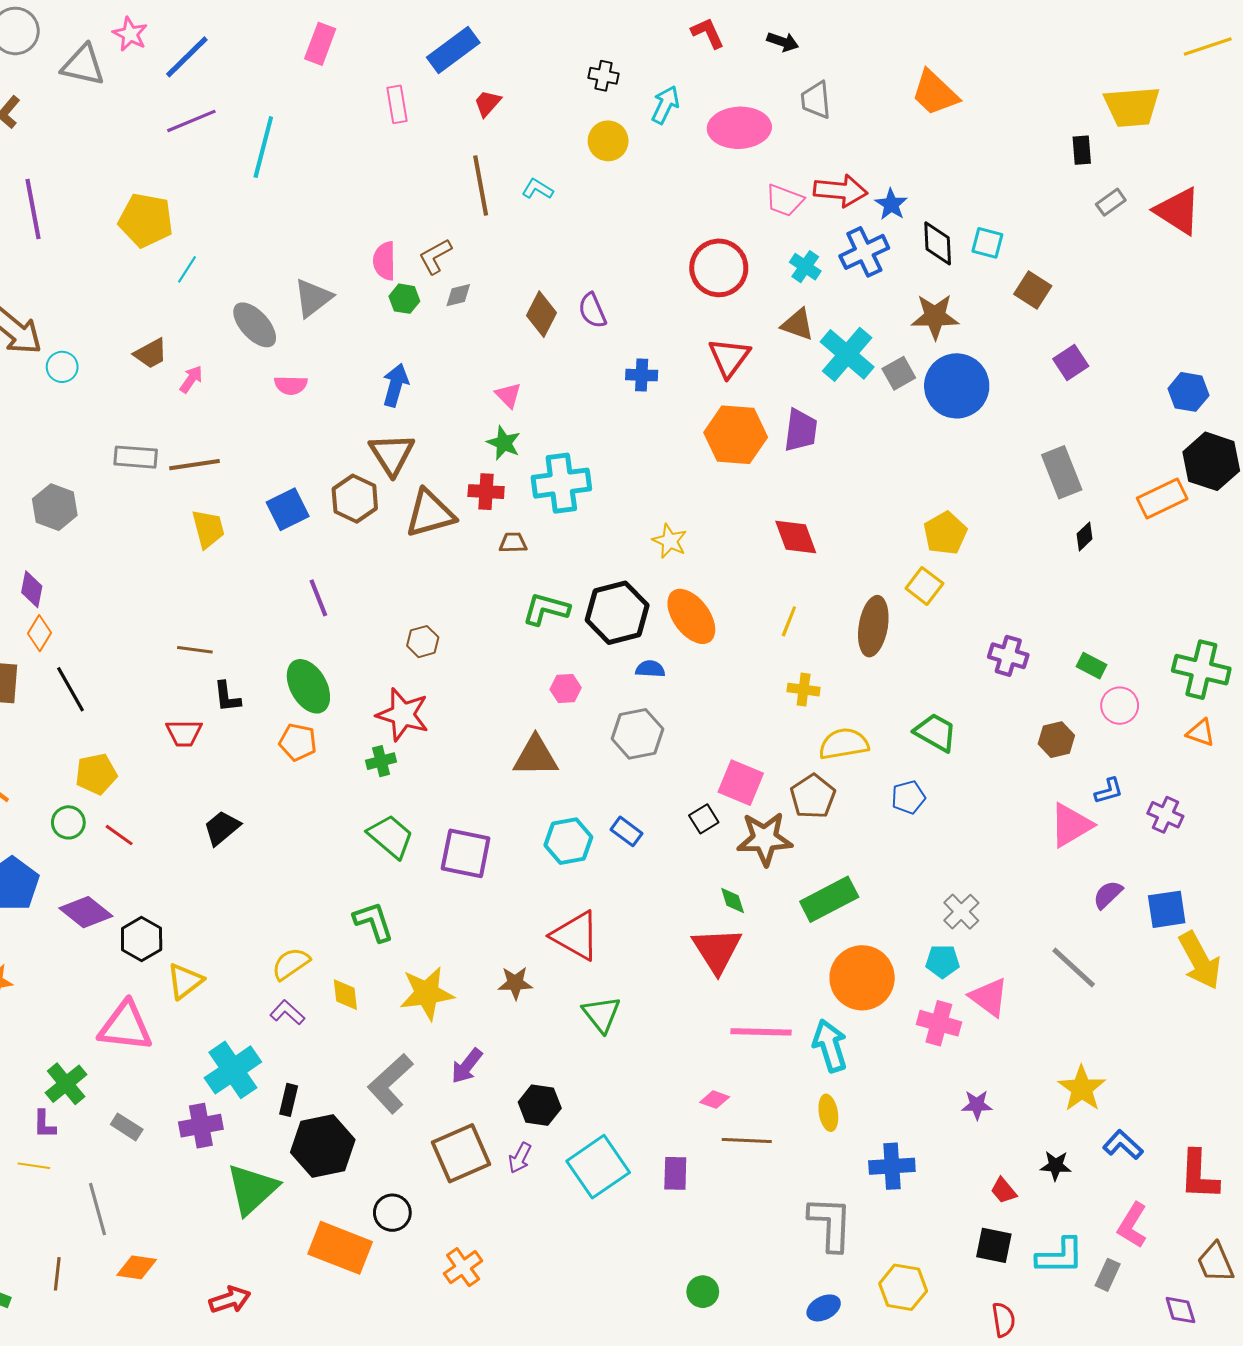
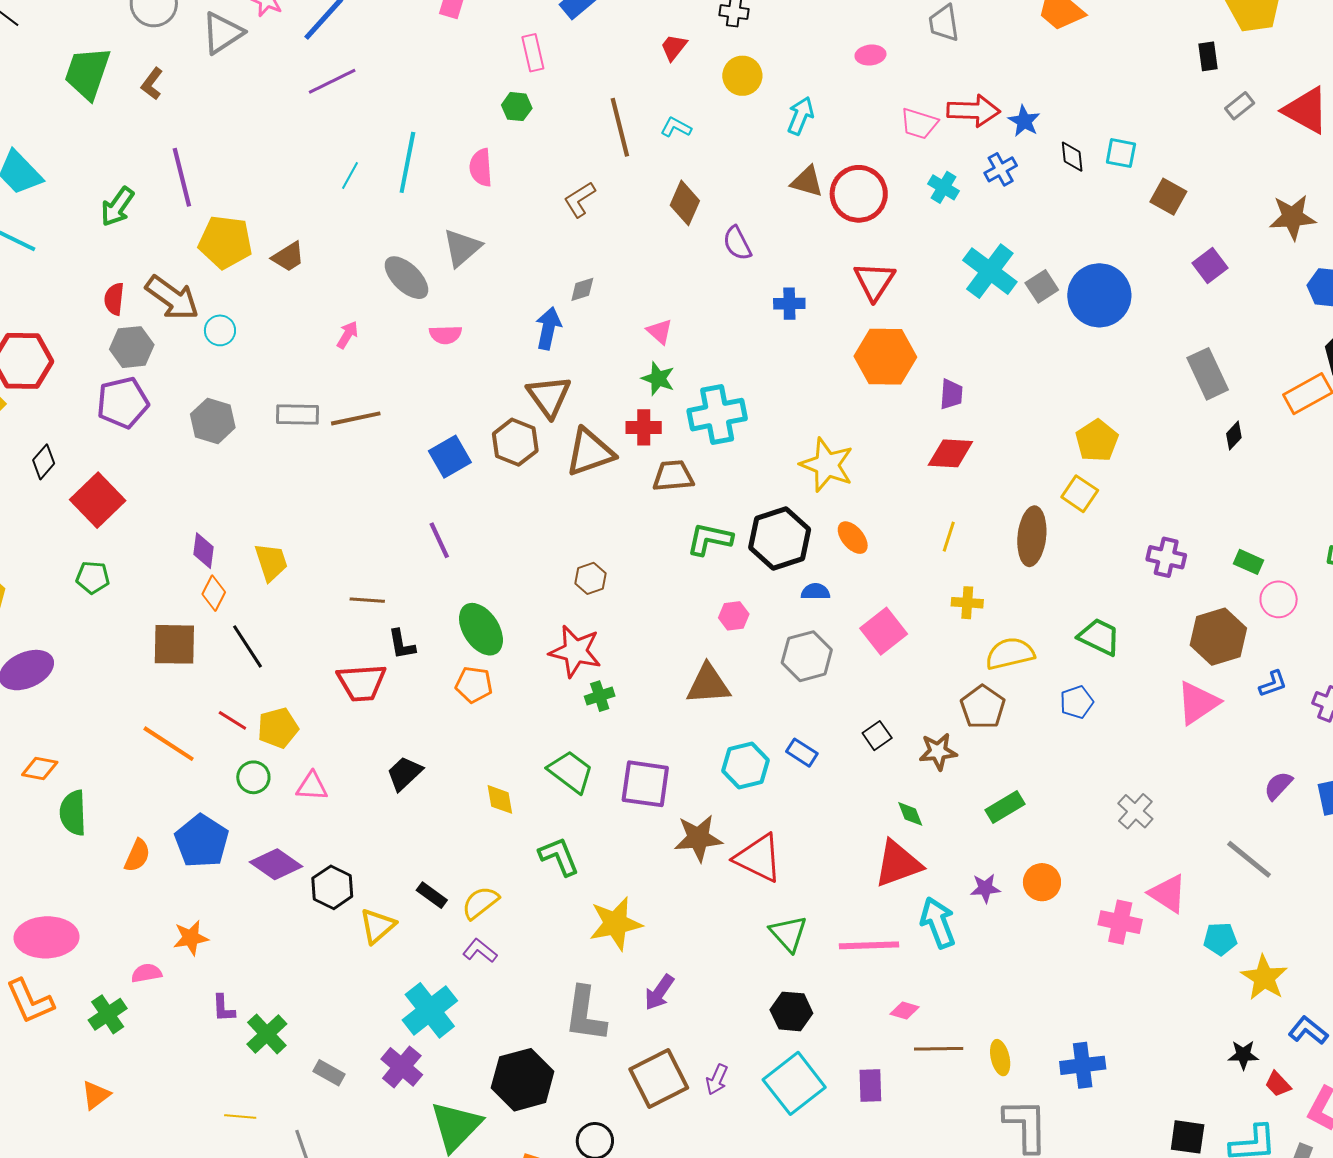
gray triangle: (83, 65) -> (222, 33), turned -42
red trapezoid: (487, 103) -> (674, 47), moved
cyan arrow: (665, 105) -> (801, 116), moved
pink ellipse: (739, 128) -> (870, 55), size x0.5
cyan line: (263, 147) -> (407, 162), moved
yellow pentagon: (146, 220) -> (225, 242), moved
black diamond: (938, 243) -> (1072, 157), size x0.7
blue cross: (864, 252) -> (1001, 169), size x0.7
pink semicircle: (384, 261) -> (481, 168), moved
cyan line: (187, 269) -> (350, 175), moved
gray diamond: (458, 295) -> (582, 289), moved
green hexagon: (404, 299) -> (517, 107), moved
brown diamond: (541, 314) -> (685, 203), moved
brown star: (935, 317) -> (1293, 217), moved
brown triangle: (798, 325) -> (807, 182), moved
brown trapezoid: (151, 353) -> (288, 257), moved
purple trapezoid: (801, 430) -> (951, 394), moved, size x0.7
gray hexagon: (55, 507) -> (213, 421), moved
yellow trapezoid: (208, 529) -> (271, 562), moved
red diamond: (796, 537) -> (950, 453), turned -63
yellow star: (670, 541) -> (827, 465), size x1.6
brown trapezoid: (513, 543) -> (673, 476), size x1.5
purple line: (318, 598) -> (439, 540), moved
orange ellipse: (691, 616) -> (853, 538), size x0.6
red trapezoid: (184, 733) -> (362, 683), size x1.4
brown hexagon: (1056, 740) -> (1218, 637), size x1.6
green cross: (381, 761) -> (600, 696), moved
pink square: (741, 783) -> (884, 631), moved, turned 33
pink triangle: (1071, 825) -> (1198, 703), moved
red line: (119, 835) -> (232, 720), moved
brown star: (765, 839) -> (938, 751), size x0.7
green rectangle: (829, 899) -> (1005, 807), size x0.7
red triangle: (717, 950) -> (898, 864), turned 46
cyan pentagon: (943, 961) -> (1220, 939), moved
orange circle: (862, 978) -> (1042, 882), size x0.6
brown star: (515, 983) -> (698, 838), moved, size x1.4
yellow diamond: (345, 995) -> (500, 799), moved
pink triangle: (126, 1026) -> (312, 786), moved, size x0.6
pink line: (761, 1032) -> (869, 945), moved
cyan arrow: (830, 1046) -> (938, 923), moved
gray L-shape: (390, 1084) -> (585, 1014), turned -36
black rectangle: (289, 1100) -> (432, 895), moved, turned -64
black hexagon: (540, 1105) -> (791, 1011), moved
purple star: (977, 1105) -> (985, 888), moved
yellow ellipse: (828, 1113) -> (1000, 1058), moved
purple L-shape: (44, 1124) -> (223, 1008), moved
purple cross: (201, 1126) -> (402, 1067), turned -36
red trapezoid: (1004, 1191) -> (1278, 1084), moved

